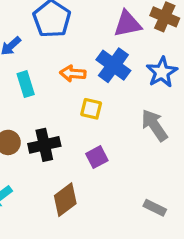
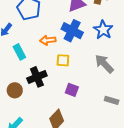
black cross: (44, 145) -> (37, 77), moved
purple square: (97, 157) -> (72, 90), turned -32
gray rectangle: (155, 208) -> (112, 100), moved

